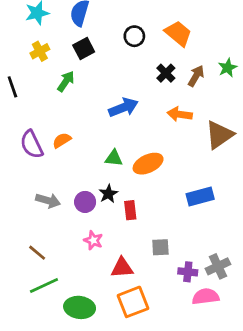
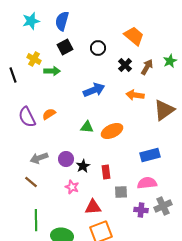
black circle: (134, 36) -> (98, 48), moved
yellow cross: (40, 51) -> (34, 59), moved, turned -32
green arrow: (66, 81) -> (52, 71), turned 56
black star: (108, 194) -> (83, 166), moved
gray arrow: (48, 201) -> (39, 158), turned 144
red rectangle: (130, 210) -> (106, 172), moved
brown line: (37, 253) -> (31, 182), moved
green line: (44, 286) -> (36, 220), turned -65
pink semicircle: (206, 296) -> (147, 183), moved

